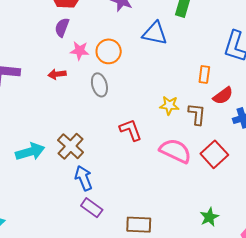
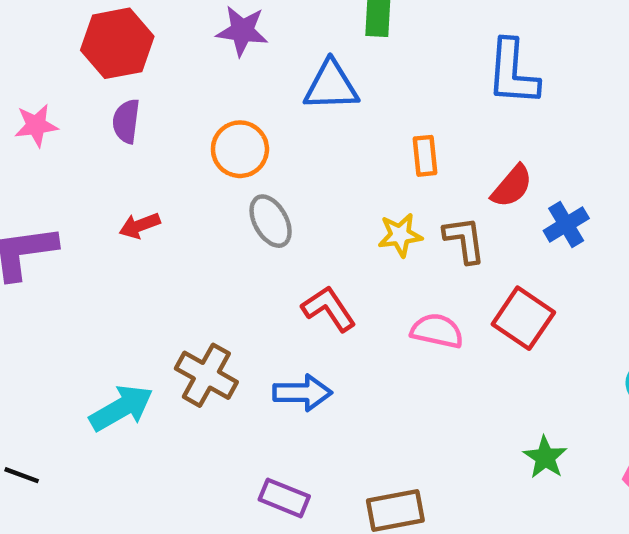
pink star: (80, 51) -> (36, 125), moved
orange rectangle: (204, 74) -> (425, 156), moved
gray ellipse: (99, 85) -> (271, 221), moved
pink semicircle: (175, 151) -> (437, 331), size x0.7
blue arrow: (84, 178) -> (302, 393), moved, turned 125

